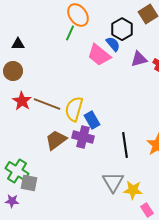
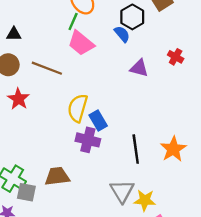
pink trapezoid: (99, 55) -> (81, 43), moved
purple triangle: (139, 59) -> (139, 68), moved, turned 30
brown line: (47, 104) -> (47, 68), moved
brown trapezoid: (56, 140) -> (57, 176), moved, turned 30

